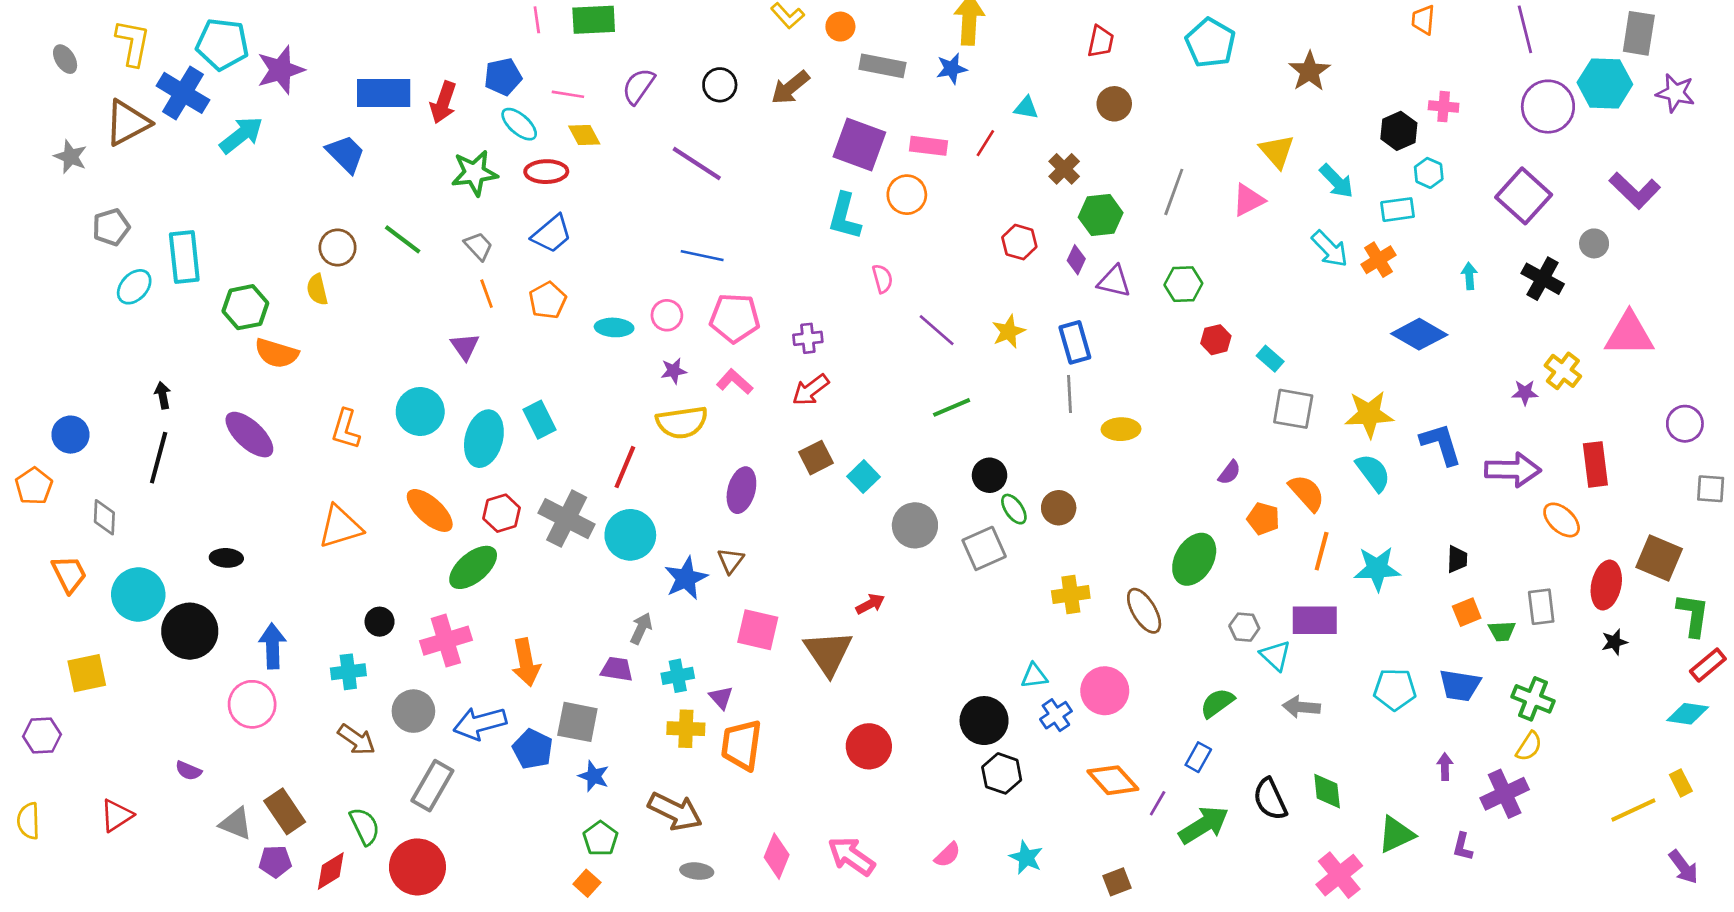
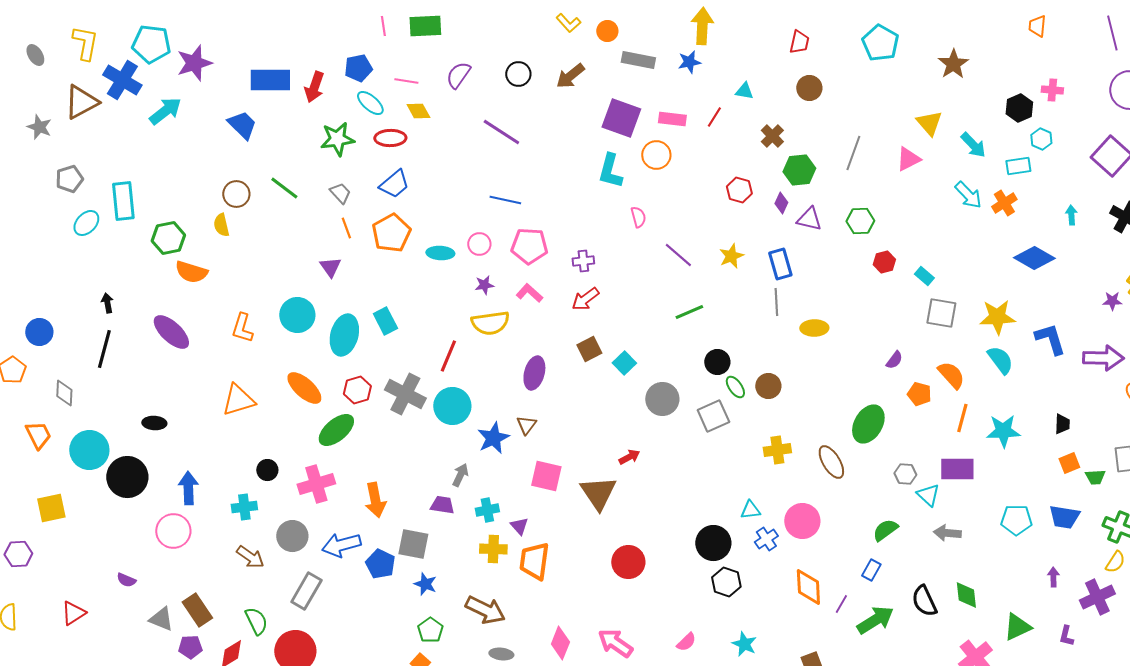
orange pentagon: (548, 300) -> (391, 233), size x1.4
orange diamond: (1113, 780) -> (808, 587), turned 39

